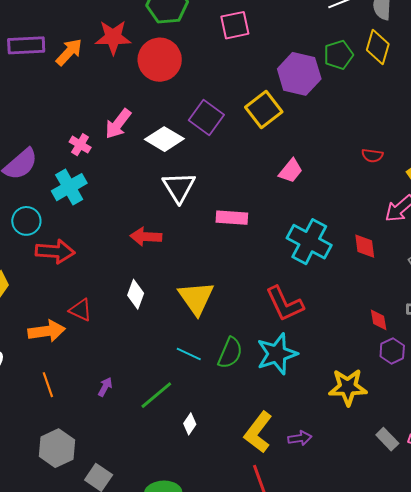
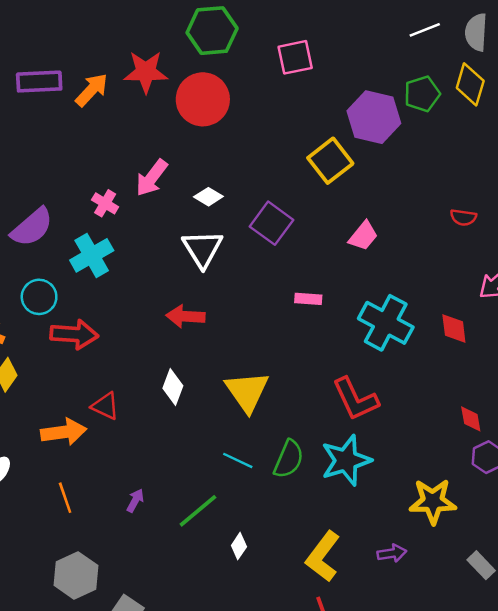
purple square: (206, 117) -> (271, 223), moved
white diamond: (164, 139) -> (208, 197), size x0.6
white triangle: (179, 187) -> (202, 249), moved
pink rectangle: (232, 218) -> (308, 299), moved, size x0.7
purple arrow: (300, 438) -> (392, 553), moved

